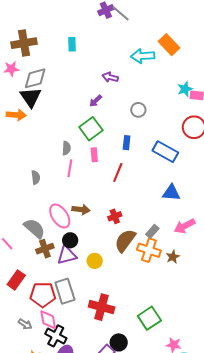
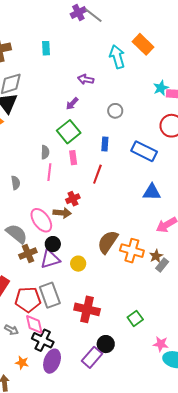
cyan arrow: (143, 56) -> (117, 57), turned 80
red cross: (115, 216) -> (73, 199), moved
gray rectangle: (152, 231) -> (162, 265), moved
green square: (149, 318) -> (135, 318), size x0.7

